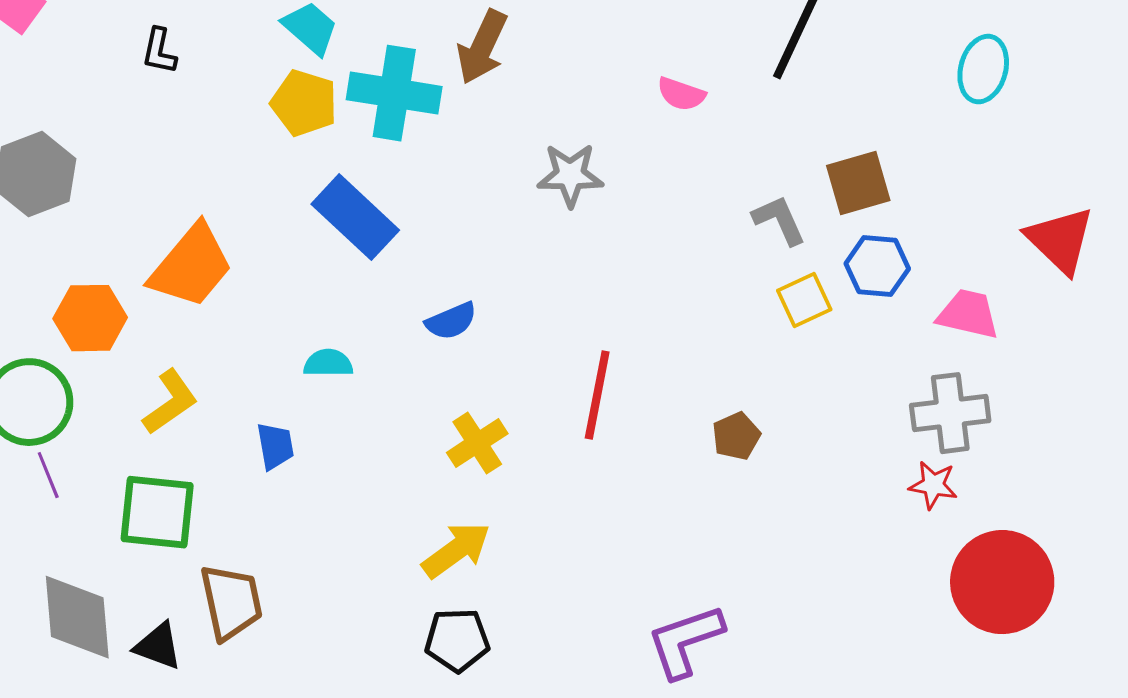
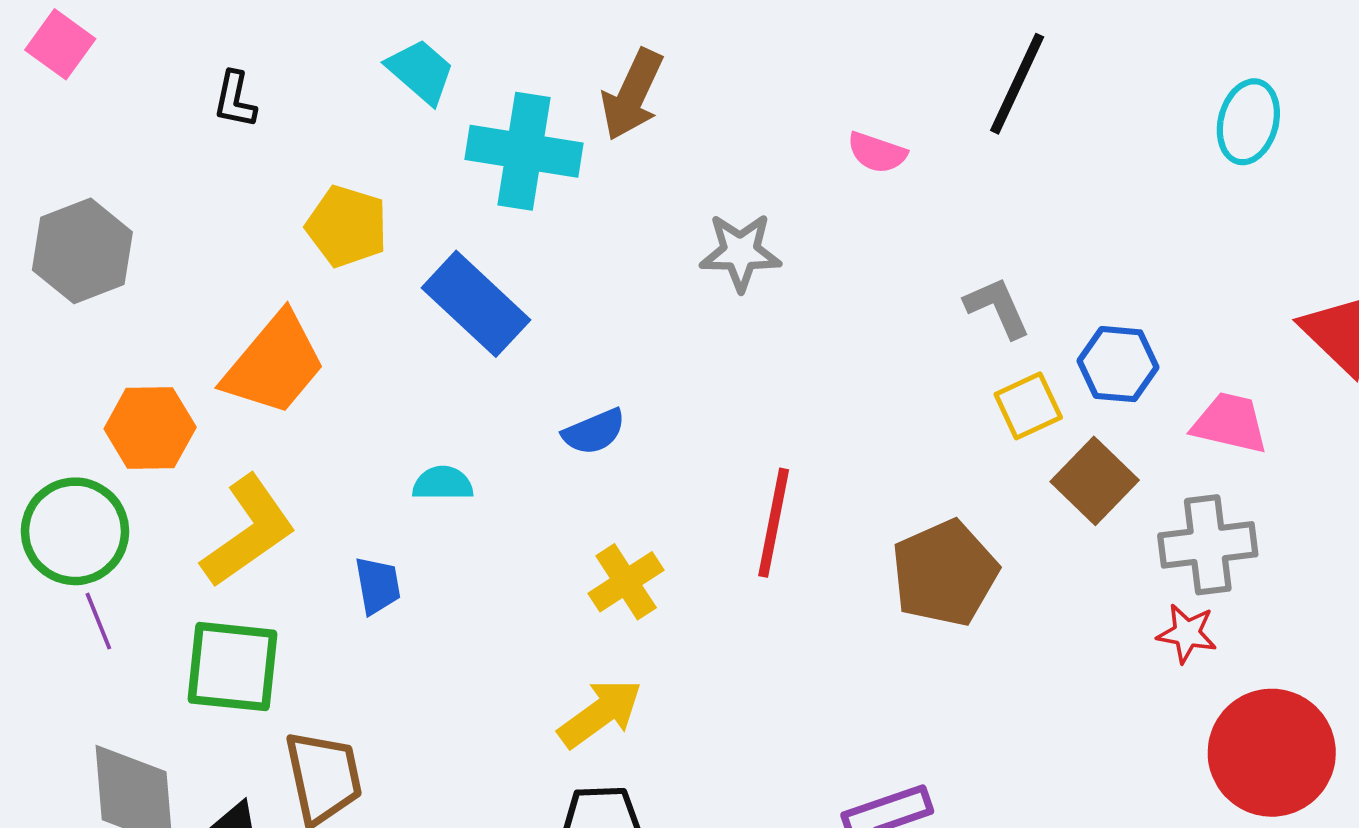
yellow pentagon: (304, 103) -> (347, 226), moved
brown square: (858, 183) -> (1095, 481), moved, turned -30
yellow L-shape: (170, 402) -> (248, 531), size x1.4
brown pentagon: (736, 436) -> (945, 573), size x1.8

